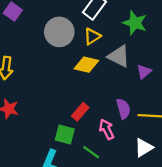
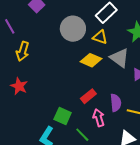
yellow triangle: (92, 36) -> (100, 37), turned 42
red rectangle: (80, 112) -> (88, 96), moved

